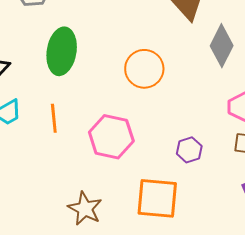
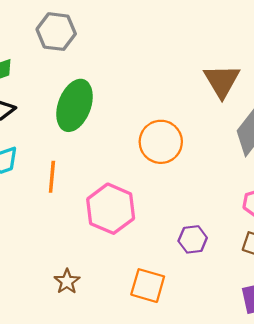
orange square: (157, 198) -> (148, 286), size x0.7
brown star: (85, 209) -> (67, 281), size x0.7

